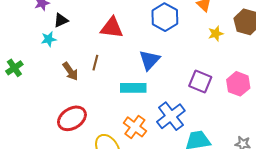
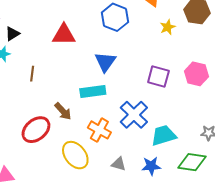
brown line: (95, 63) -> (32, 74), moved
brown arrow: (70, 71) -> (63, 111), moved

